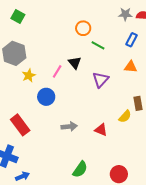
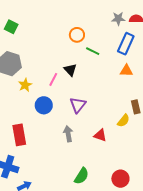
blue rectangle: (131, 40) -> (126, 44), size x1.5
purple triangle: (101, 80) -> (78, 105), moved
red rectangle: (20, 125) -> (19, 135), turned 30
gray arrow: (69, 126) -> (68, 134), turned -91

